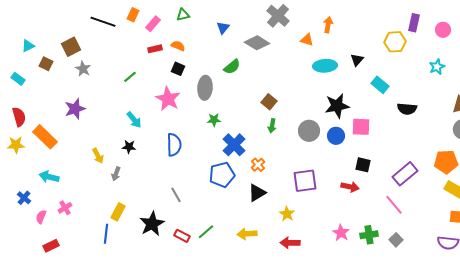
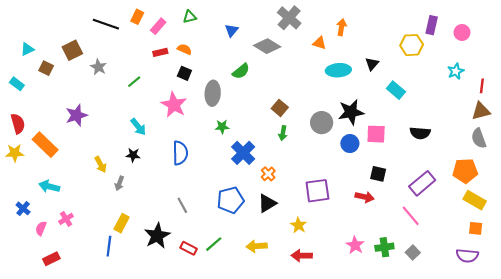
gray star: (83, 69) -> (98, 67), moved
black semicircle: (407, 109) -> (420, 133), moved
gray circle: (309, 131) -> (322, 123), moved
blue pentagon: (222, 175) -> (230, 200), moved

